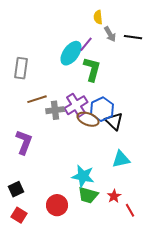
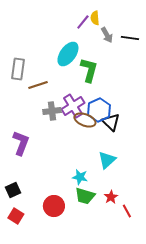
purple line: (86, 44) -> (83, 22), moved
brown line: (37, 99) -> (38, 85), moved
cyan triangle: (121, 159) -> (107, 160), moved, turned -30
cyan star: (83, 176) -> (80, 177), size x0.7

